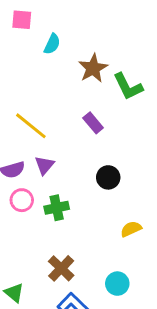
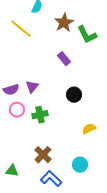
yellow line: (31, 126) -> (21, 29), moved
green triangle: (14, 293) -> (12, 171), turned -32

